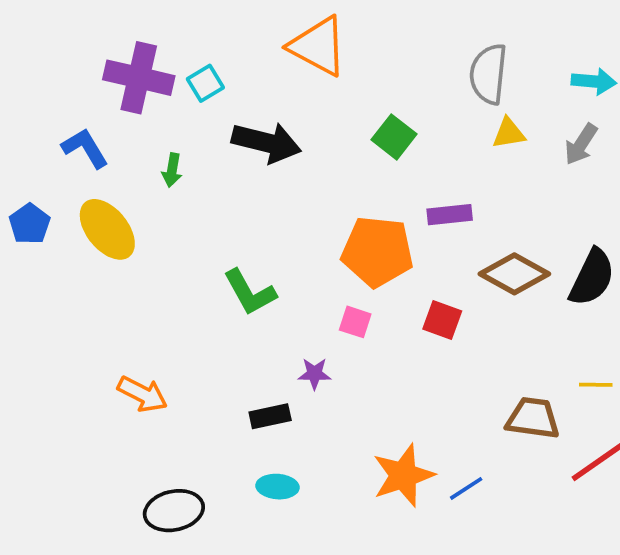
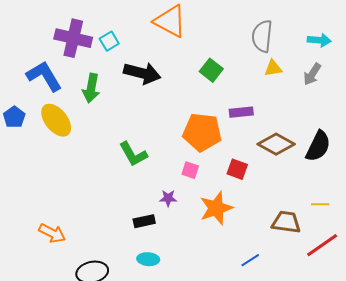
blue L-shape: (85, 148) -> (44, 76), size x1.4
green arrow: (172, 170) -> (91, 88), size x1.6
orange arrow: (142, 394) -> (52, 233), moved
orange star: (403, 475) -> (216, 208), moved

